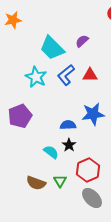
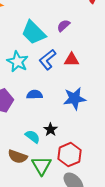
blue semicircle: (68, 125) -> (35, 95), moved
green triangle: (60, 181) -> (42, 166), size x1.5
brown semicircle: (36, 183) -> (18, 157), moved

